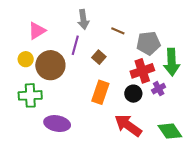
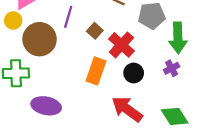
yellow circle: (26, 59) -> (13, 21), moved
red cross: (142, 71) -> (121, 45), moved, turned -30
purple cross: (159, 89) -> (172, 68), moved

